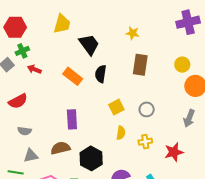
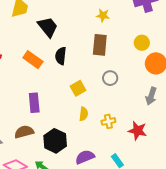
yellow star: (133, 33) -> (103, 15), moved
gray circle: (147, 109) -> (110, 78), moved
red star: (174, 152) -> (137, 131), turned 30

